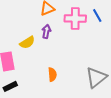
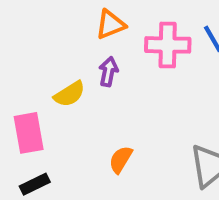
orange semicircle: (52, 74) -> (121, 160), turned -144

